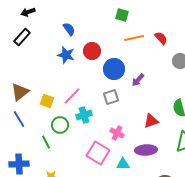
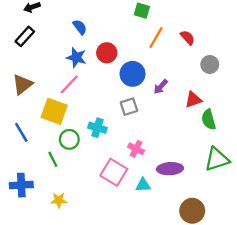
orange line: (134, 38) -> (156, 38), turned -48
brown triangle: (20, 92) -> (22, 84), moved
pink line: (72, 96) -> (69, 84), moved
yellow square: (47, 101) -> (54, 111), size x1.6
cyan cross: (84, 115) -> (97, 128), turned 35
red triangle: (151, 121) -> (193, 100), moved

